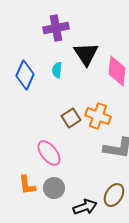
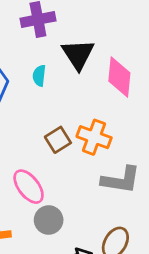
gray circle: (54, 188) -> (49, 220), moved

